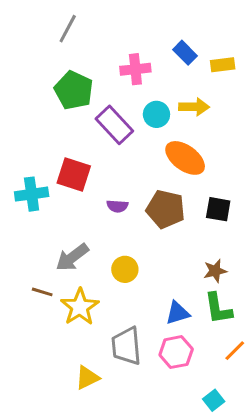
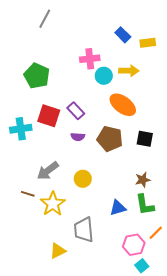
pink cross: (135, 69) -> (90, 59), moved
green pentagon: (74, 90) -> (37, 76), moved
purple rectangle: (114, 125) -> (76, 111), moved, size x0.7
pink hexagon: (176, 352) -> (134, 245), moved

